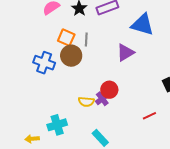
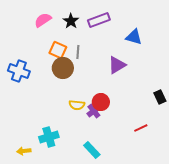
blue triangle: (142, 25) -> (134, 37), size x0.7
blue cross: (44, 63) -> (19, 71), moved
yellow semicircle: (86, 102) -> (77, 105), moved

